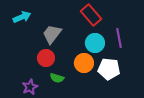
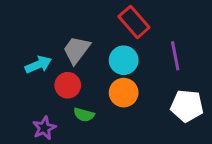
cyan arrow: (22, 17) -> (38, 65), moved
cyan circle: (95, 43) -> (124, 60), moved
white pentagon: (109, 69) -> (187, 106), moved

